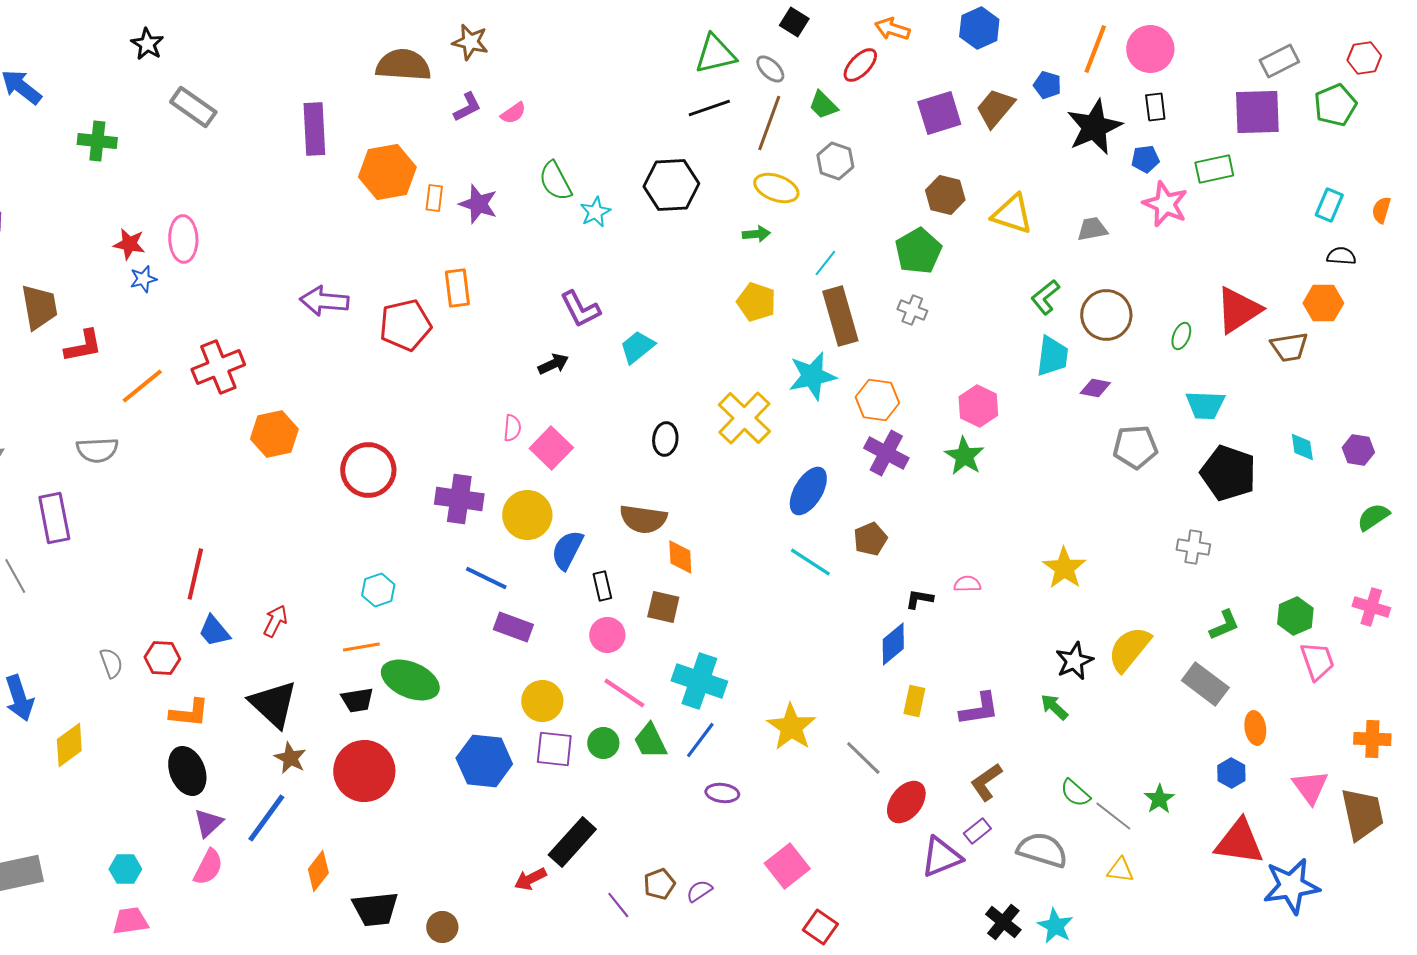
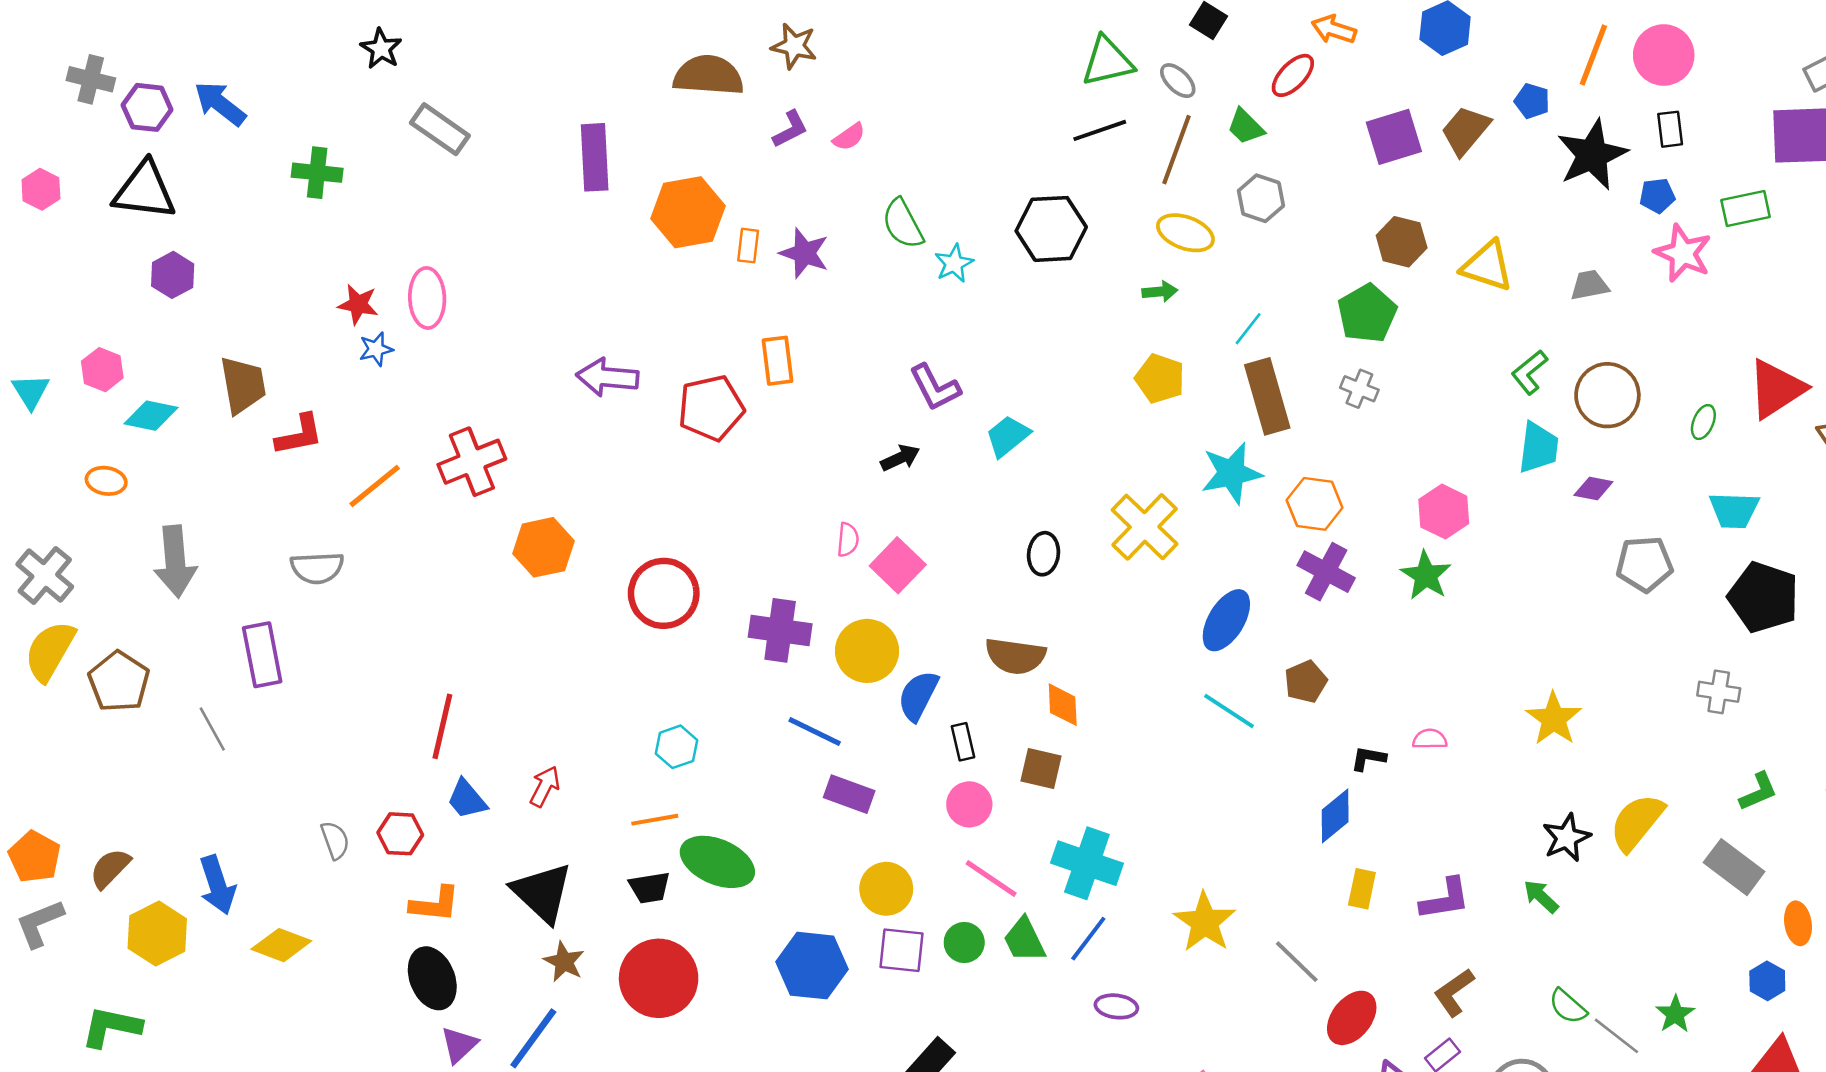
yellow diamond: (69, 745) -> (281, 945), turned 57

